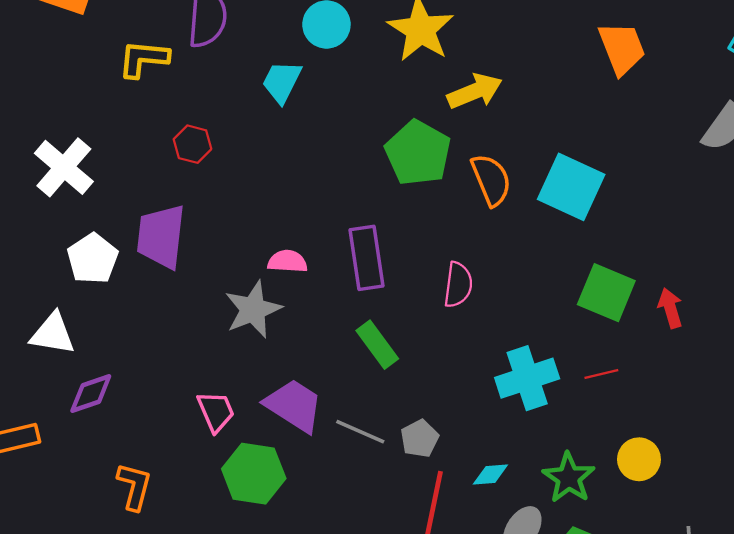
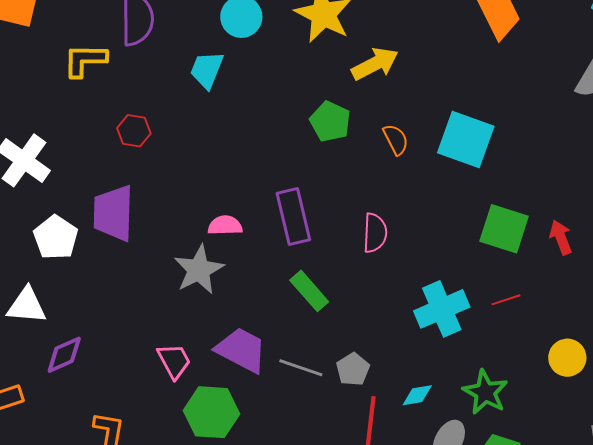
green pentagon: (418, 153) -> (330, 122), size x0.7
orange semicircle: (491, 180) -> (396, 139), size x0.7
yellow circle: (639, 459) -> (567, 358), moved

